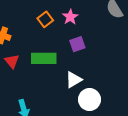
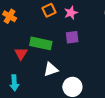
red triangle: (12, 61) -> (21, 54), moved
white triangle: (74, 80) -> (51, 69), moved

